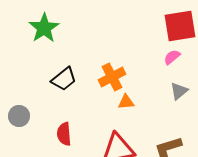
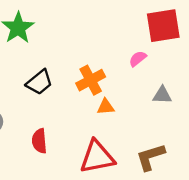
pink semicircle: (172, 57) -> (138, 59), moved
gray triangle: (179, 91) -> (162, 95), turned 42

